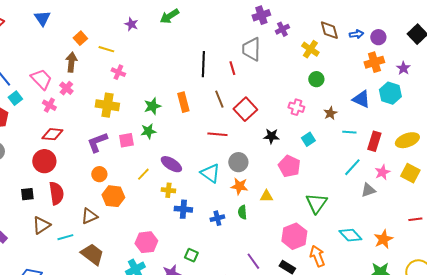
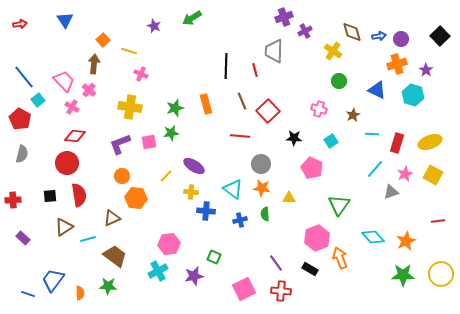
blue triangle: (361, 99) -> (377, 90), moved
cyan triangle: (210, 173) -> (233, 189), moved

